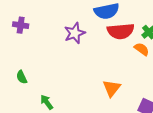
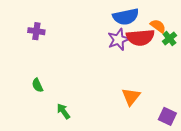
purple star: (75, 33) -> (119, 40), moved
orange semicircle: (142, 49) -> (158, 26), moved

